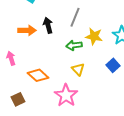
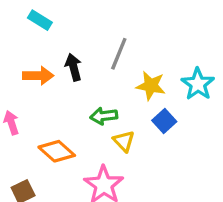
green arrow: (74, 45) -> (104, 116), moved
blue square: (113, 65) -> (164, 121), moved

